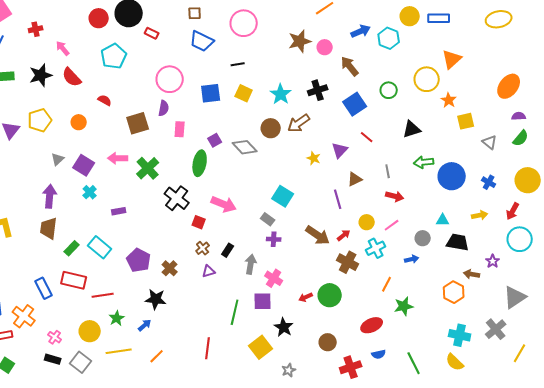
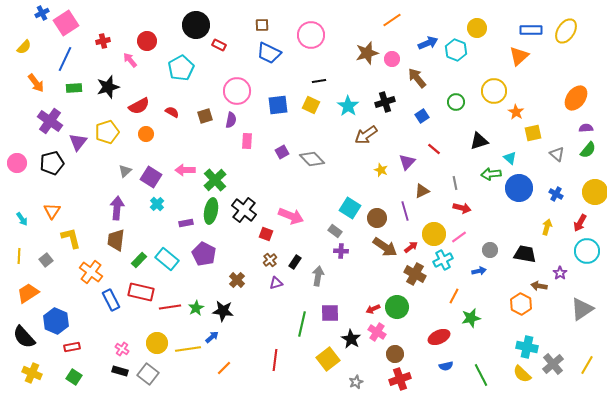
red circle: (99, 18) -> (147, 41), moved
blue rectangle: (439, 18) -> (531, 30), moved
yellow ellipse: (499, 19) -> (566, 31), turned -45
orange triangle: (452, 59) -> (519, 56), moved
black line: (238, 64) -> (319, 81), moved
red semicircle: (72, 77) -> (139, 106), moved, turned -75
blue square: (355, 104) -> (422, 116), size x0.6
brown square: (138, 123) -> (205, 116), moved, size x0.7
brown circle: (271, 128) -> (377, 218), moved
green ellipse: (200, 163) -> (211, 211), moved
yellow arrow: (480, 215) -> (547, 227), turned -63
cyan triangle: (443, 220) -> (510, 158), moved, turned 40
yellow circle: (367, 222) -> (434, 234), size x1.5
purple pentagon: (139, 260) -> (204, 254), moved
pink cross: (274, 278) -> (377, 332), moved
orange cross: (24, 316) -> (91, 272), moved
green star: (117, 318) -> (196, 308), moved
gray cross: (496, 329) -> (553, 364), moved
yellow line: (119, 351) -> (188, 349), moved
red cross: (351, 367) -> (400, 379), moved

